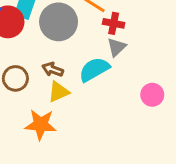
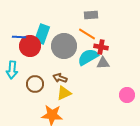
gray triangle: (117, 47) -> (103, 63), turned 40
cyan semicircle: (94, 69) -> (88, 57), moved

